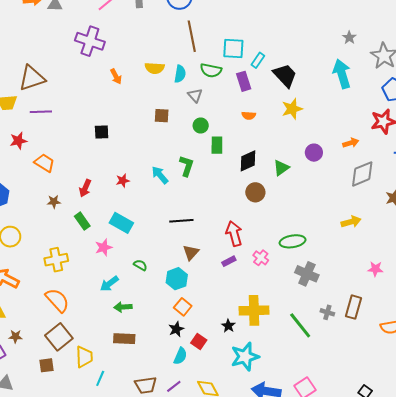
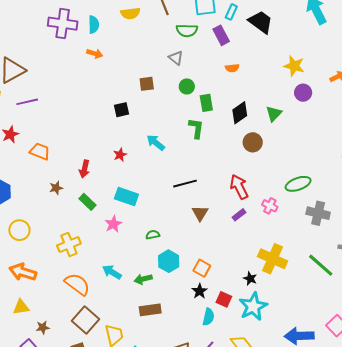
yellow semicircle: (155, 68) -> (130, 13), moved
cyan semicircle: (180, 74) -> (94, 25), moved
orange arrow: (116, 76) -> (95, 54), turned -35
yellow star: (292, 109) -> (294, 66), moved, turned -30
black square: (102, 132) -> (122, 110), moved
green L-shape: (187, 166) -> (196, 128), moved
green semicircle: (140, 265) -> (153, 235), turned -32
cyan hexagon: (177, 279) -> (169, 261), moved
cyan arrow: (109, 284) -> (112, 272), moved, turned 78
yellow cross: (254, 310) -> (273, 259), turned 36
cyan star: (245, 357) -> (253, 306), moved

